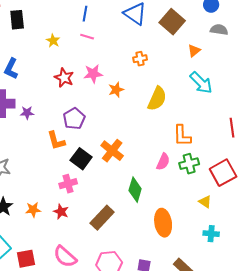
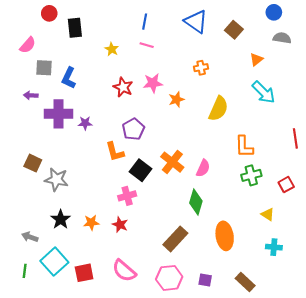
brown square: (172, 22) -> (234, 30), size x0.7
pink semicircle: (163, 162) -> (203, 168), moved
red square: (223, 173) -> (286, 185), size x0.6
brown rectangle: (102, 218) -> (175, 239), moved

